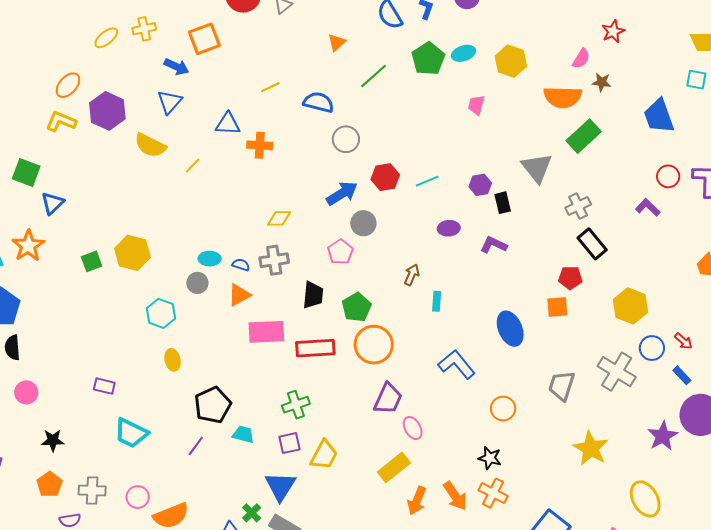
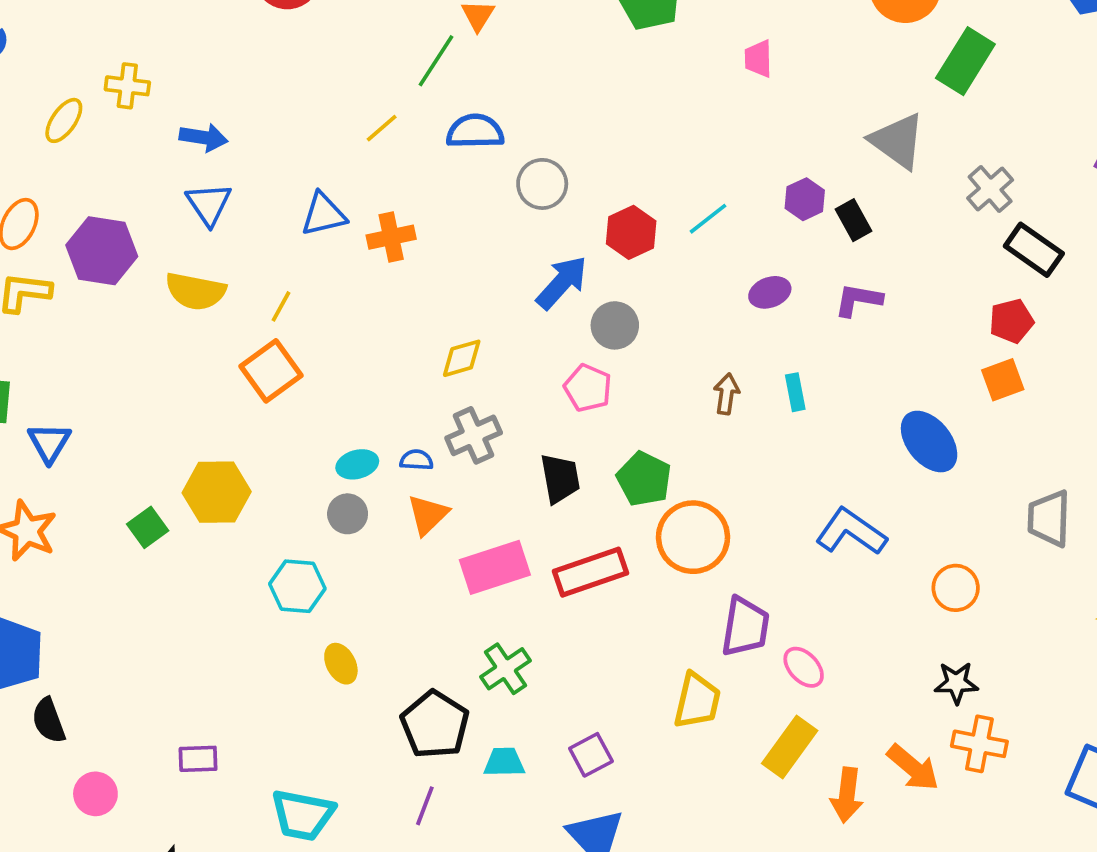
yellow cross: (144, 29) -> (127, 86), turned 35
orange square: (204, 39) -> (271, 371), moved
green line: (374, 76) -> (436, 61), moved
cyan rectangle: (437, 301) -> (795, 392), moved
purple rectangle: (104, 386) -> (198, 759), moved
green cross: (296, 405) -> (506, 669), moved
yellow trapezoid: (324, 455) -> (697, 701), moved

